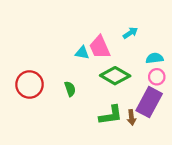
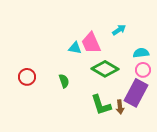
red circle: (30, 84) -> (27, 77), size x0.7
green L-shape: (111, 115) -> (101, 105), turned 80

